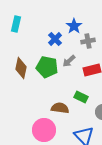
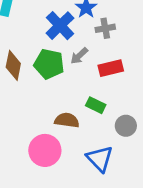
blue cross: (55, 39) -> (60, 26), size x1.5

